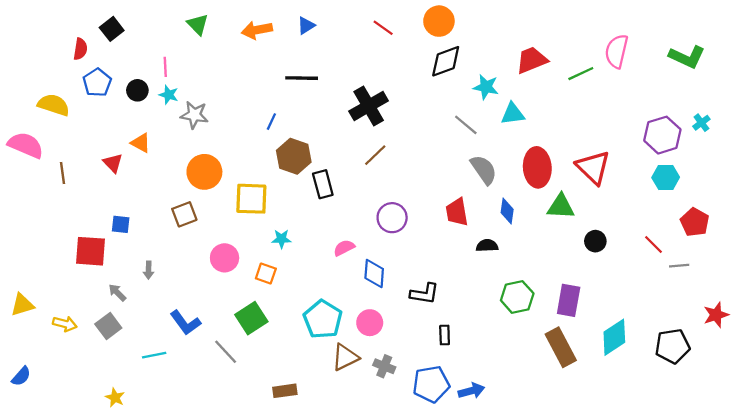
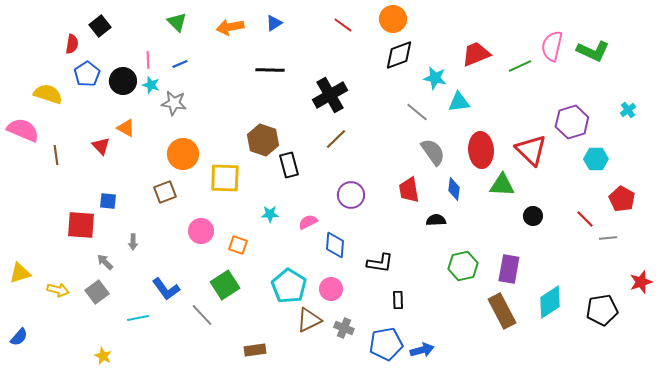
green L-shape: (687, 57) -> (593, 51), moved
black circle: (137, 90) -> (123, 81), size x1.4
blue line: (271, 122) -> (180, 64), moved, turned 42
purple hexagon: (662, 135) -> (572, 122), moved
cyan star: (281, 239) -> (270, 214), moved

